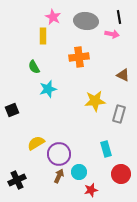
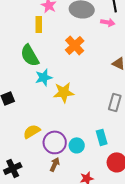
orange cross: (79, 57) -> (75, 45), turned -36
green semicircle: (34, 67) -> (30, 55), size x1.6
yellow star: (95, 101) -> (64, 92), moved
cyan circle: (79, 172) -> (77, 145), moved

